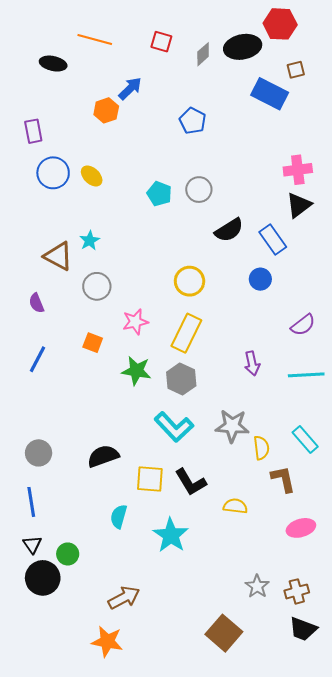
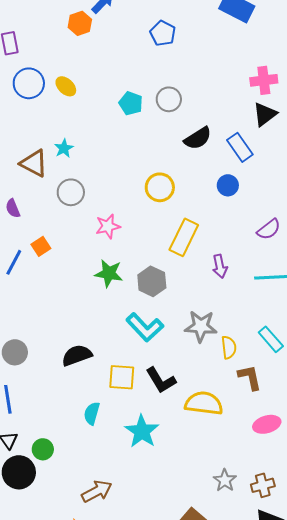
yellow rectangle: (186, 333) -> (184, 237), moved
orange square: (93, 343) -> (41, 246), moved, turned 36
yellow semicircle: (235, 506) -> (204, 403), size x1.6

